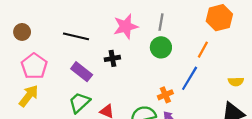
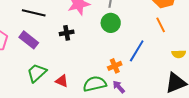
orange line: (203, 50) -> (161, 25), moved, turned -56
purple rectangle: (82, 72) -> (29, 40), moved

